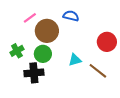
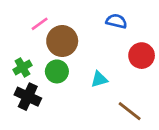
blue semicircle: (71, 16) -> (116, 21), moved
brown line: (98, 71) -> (130, 111), moved
black cross: (34, 73) -> (28, 97), moved, turned 30

